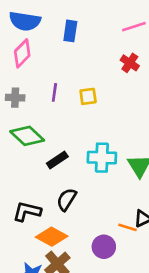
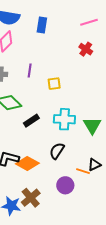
yellow square: (88, 96) -> (54, 84), moved
black semicircle: (67, 199) -> (57, 151), moved
orange diamond: (52, 237) -> (27, 163), moved

